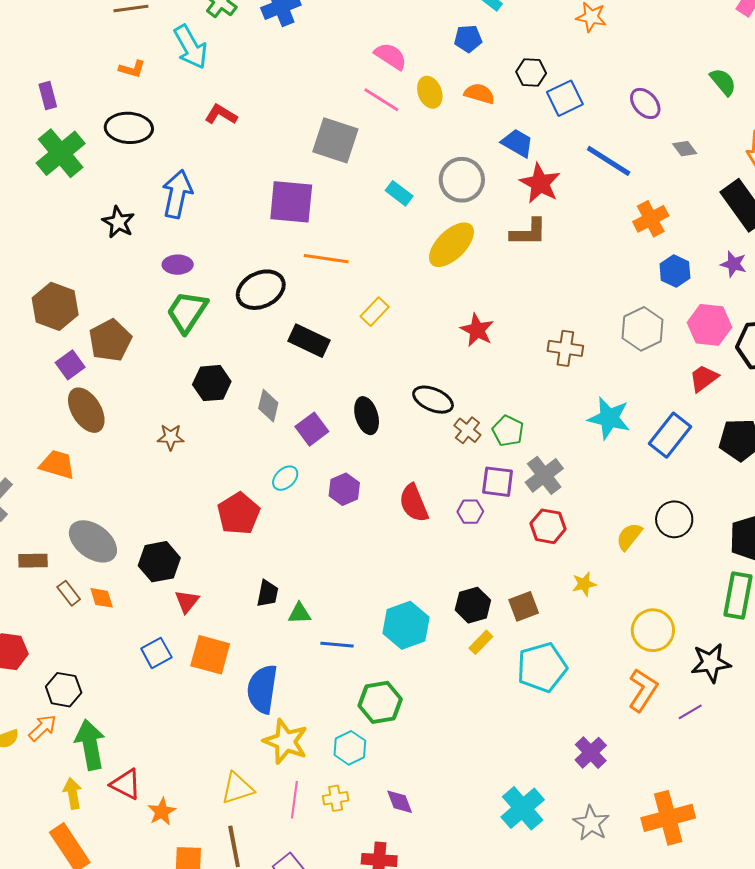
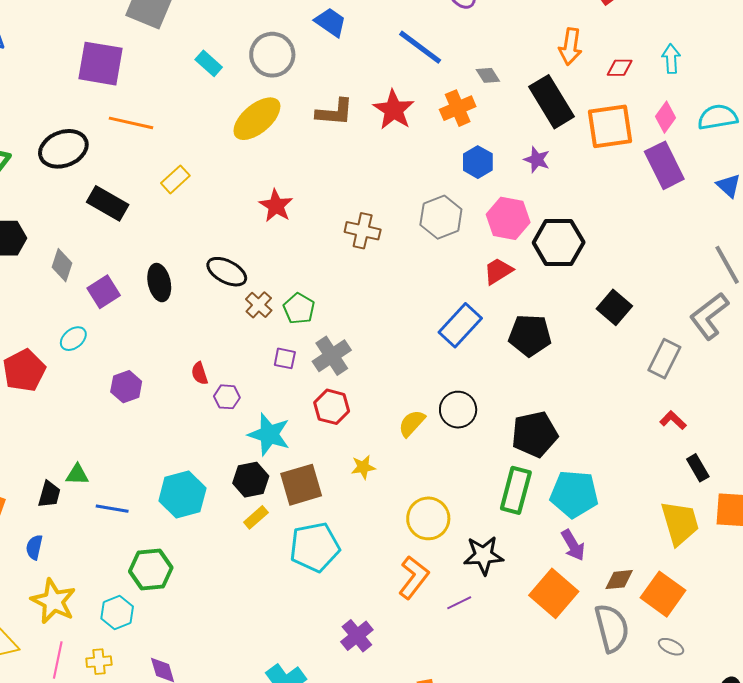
gray diamond: (685, 149) -> (488, 75), moved
red star: (540, 183) -> (394, 110), moved
cyan star: (609, 418) -> (269, 434), moved
purple square: (498, 482) -> (285, 358), size x0.7
purple hexagon: (344, 489) -> (126, 387), moved
red semicircle: (414, 503) -> (200, 373), size x0.6
purple hexagon: (470, 512) -> (227, 397), moved
black trapezoid: (268, 594) -> (49, 494), moved
brown square: (524, 606) -> (301, 485), size x1.4
blue semicircle: (262, 689) -> (34, 547), size x0.5

